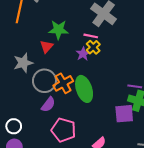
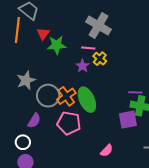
red triangle: (47, 47) -> (43, 34), moved
yellow cross: (93, 47) -> (100, 59), moved
purple semicircle: (48, 105) -> (34, 121), moved
pink pentagon: (64, 130) -> (69, 123), moved

